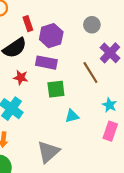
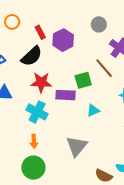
purple rectangle: (46, 63) -> (66, 95), moved
red star: (21, 78) -> (41, 82), size x1.5
green square: (56, 89) -> (83, 80), moved

